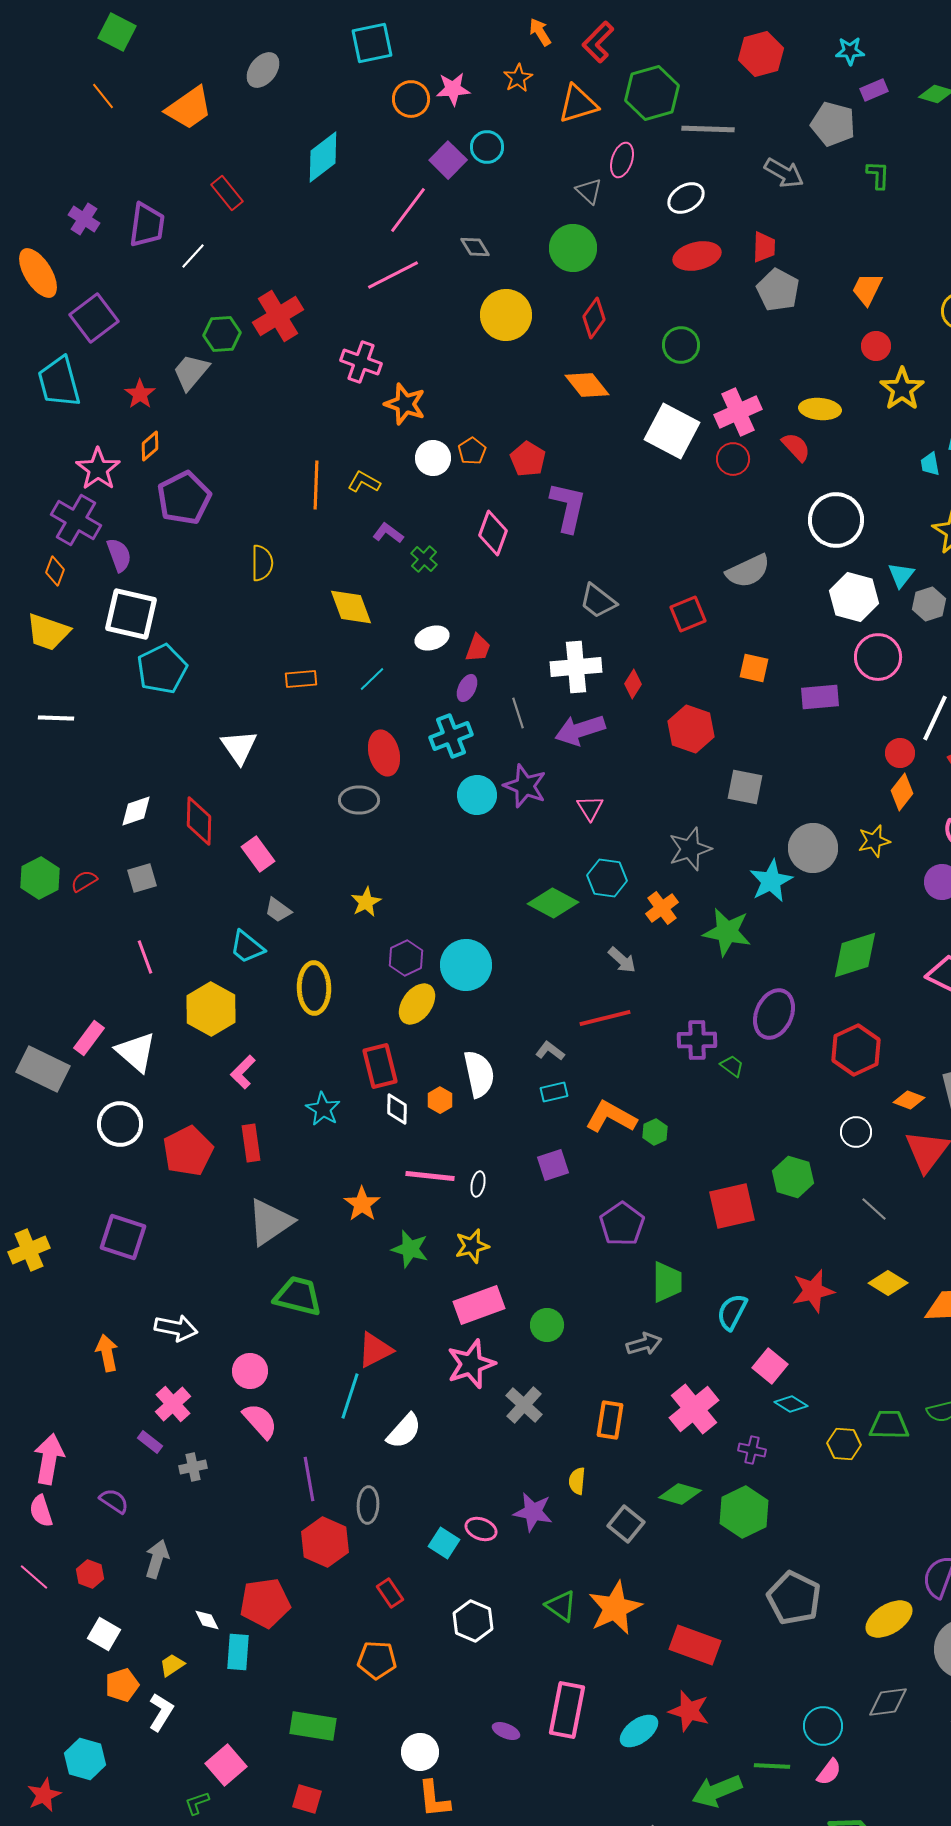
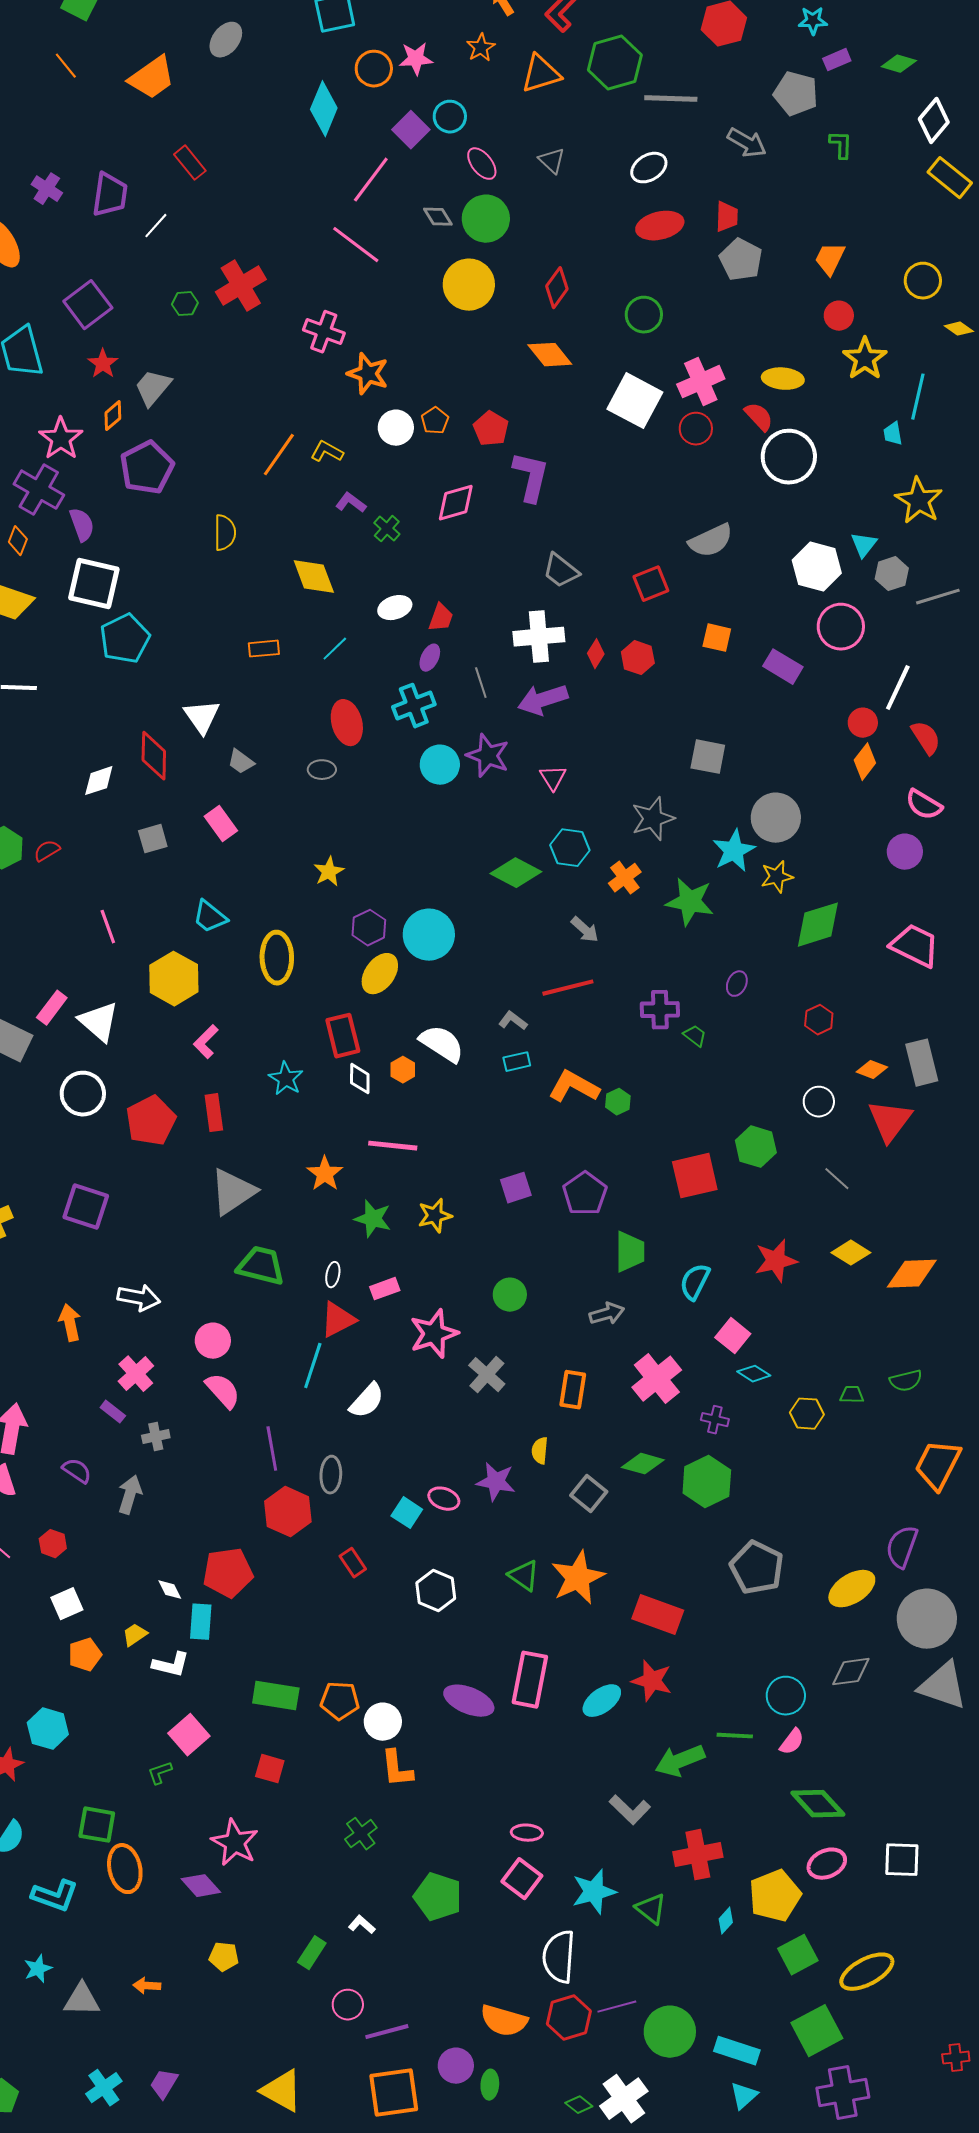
cyan diamond: (323, 157) -> (324, 109), moved, turned -30
pink ellipse: (622, 160) -> (482, 164), moved, turned -56
green circle: (573, 248) -> (486, 219), moved
pink line: (393, 275) -> (356, 245), turned 64
purple square: (94, 318) -> (88, 305), moved
green hexagon: (222, 334) -> (185, 304), size x0.7
gray trapezoid: (191, 372) -> (153, 388), moved
orange line: (316, 485) -> (279, 455), turned 33
white circle: (836, 520) -> (789, 457), moved
pink diamond: (493, 533) -> (456, 503), turned 54
purple rectangle: (820, 697) -> (783, 667), turned 36
red hexagon: (691, 729) -> (638, 658), moved, size x0.7
gray ellipse: (359, 800) -> (322, 770), size x0.7
red diamond: (199, 821) -> (154, 756), moved
yellow star: (874, 841) -> (777, 877), moved
gray square: (142, 878) -> (153, 839), moved
gray trapezoid: (278, 910) -> (241, 762), moved
purple ellipse: (774, 1014) -> (737, 984), size x0.5
red hexagon: (856, 1050) -> (819, 1020), size x0.6
white semicircle: (479, 1074) -> (442, 1044), turned -45
purple square: (553, 1165) -> (516, 1188), moved
white ellipse: (478, 1184) -> (333, 1275), moved
pink rectangle: (479, 1305) -> (385, 1289), moved, size x0.6
green trapezoid: (889, 1425) -> (852, 1395), size x0.6
gray arrow: (157, 1559) -> (130, 1495), moved
white square: (104, 1634) -> (67, 1604), turned 36
orange pentagon: (377, 1660) -> (340, 1701), moved
white L-shape: (161, 1712) -> (171, 1665), moved, turned 72
purple ellipse: (506, 1731) -> (469, 1701), size x1.8

